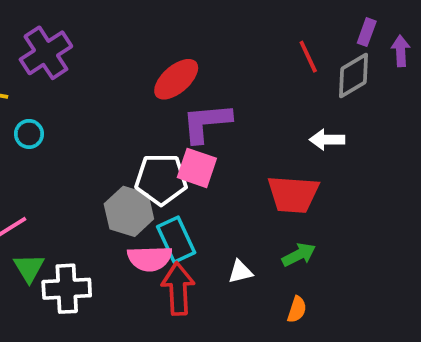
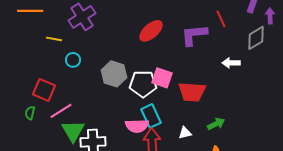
gray diamond: (353, 75) -> (256, 38), moved
purple L-shape: (206, 123) -> (194, 35), moved
red trapezoid: (293, 194) -> (192, 92), moved
gray hexagon: (129, 211) -> (114, 74), moved
green triangle: (29, 268) -> (73, 131), size x1.4

